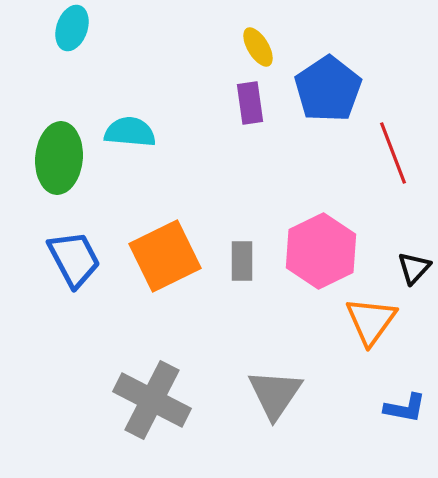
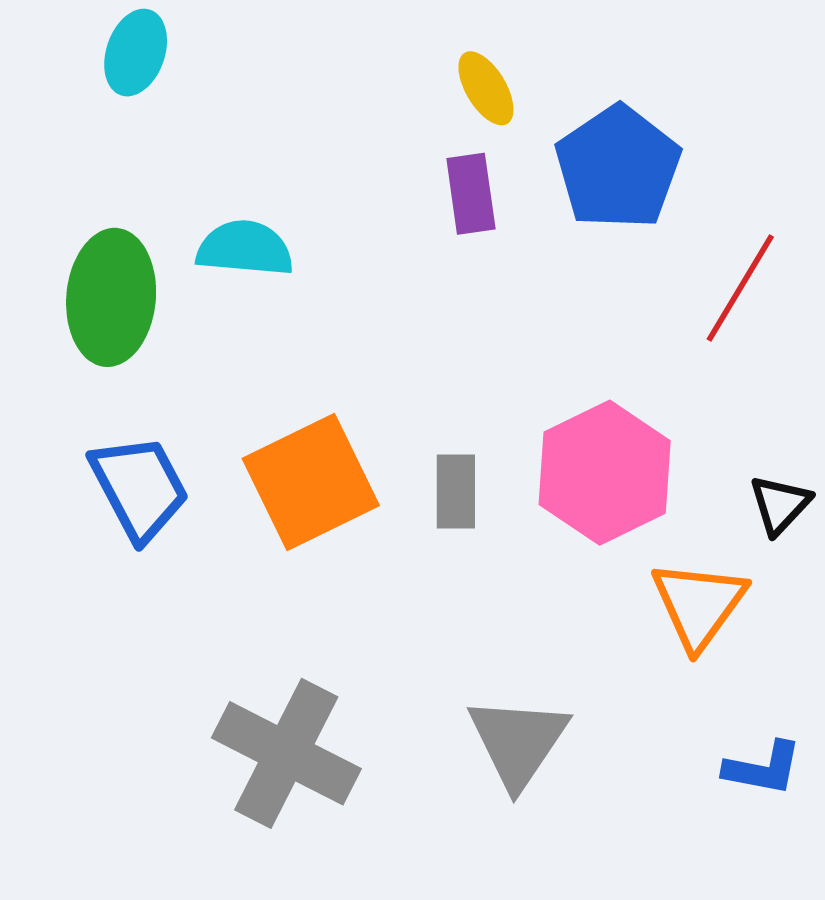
red line: (393, 153) -> (740, 288), turned 52

